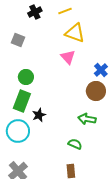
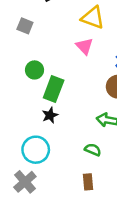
green rectangle: (22, 101) -> (54, 89), moved
cyan circle: (18, 131) -> (36, 150), moved

